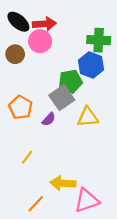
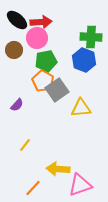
green pentagon: (70, 81) -> (46, 61), moved
orange pentagon: (21, 107) -> (43, 81), moved
purple semicircle: (49, 119) -> (17, 105), moved

